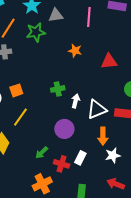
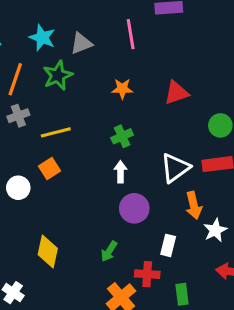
green cross: (58, 89) -> (122, 136), moved
white arrow: (76, 101) -> (120, 172), moved
yellow line: (20, 117) -> (56, 132), moved, turned 54
red cross: (62, 164) -> (147, 274), moved

